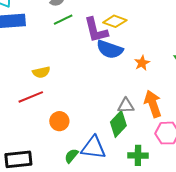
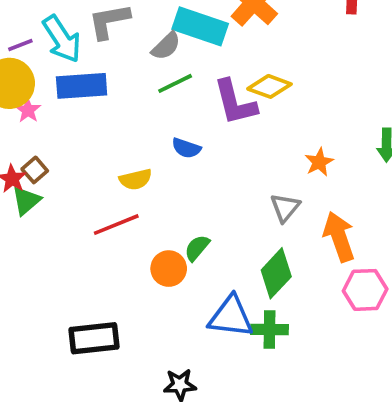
blue semicircle: (110, 49) -> (186, 148), moved, size x0.6
gray triangle: (126, 106) -> (285, 208), moved, turned -48
green cross: (138, 155) -> (270, 330), moved
green semicircle: (71, 156) -> (197, 248), moved

